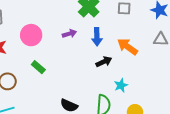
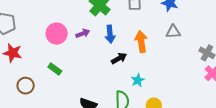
pink circle: (31, 35) -> (57, 34), moved
orange arrow: (128, 47) -> (141, 42), turned 50

